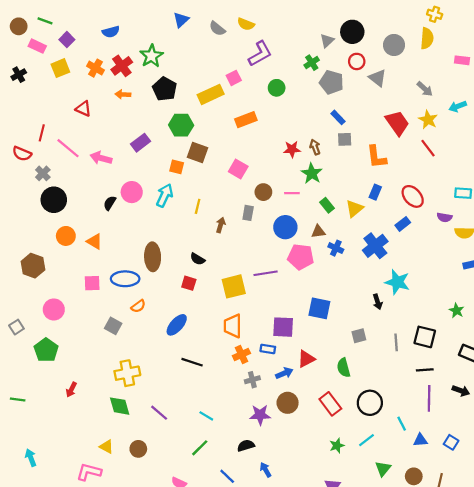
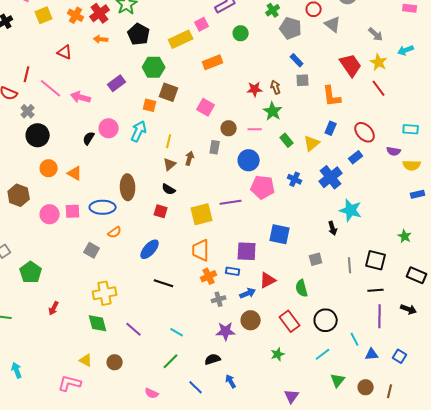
brown triangle: (318, 232) -> (170, 164), moved, turned -32
pink circle: (54, 309) -> (50, 214), moved
green star: (337, 446) -> (278, 354), moved

